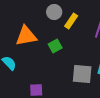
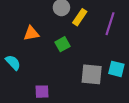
orange triangle: (26, 36) -> (31, 33), size x0.7

